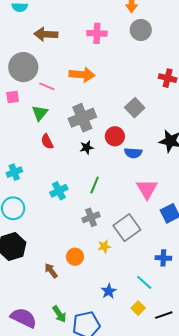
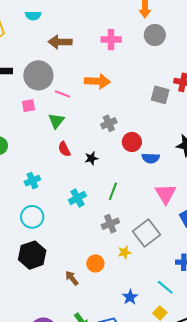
gray square: (135, 108) -> (160, 95), moved, turned -30
gray cross: (82, 118) -> (109, 123), moved, size x0.6
black star: (87, 147) -> (91, 158), moved

